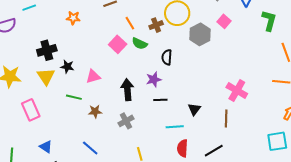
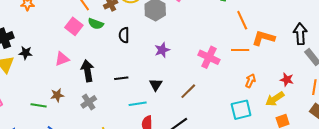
pink triangle: (93, 76) -> (62, 59), moved
purple star: (154, 79) -> (162, 50), moved
pink cross: (237, 90) -> (209, 57), moved
green line: (74, 97) -> (39, 105), moved
brown line: (226, 118) -> (188, 91), turned 48

